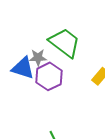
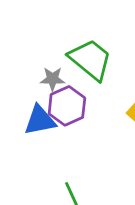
blue triangle: (23, 68) -> (40, 120), moved, turned -30

